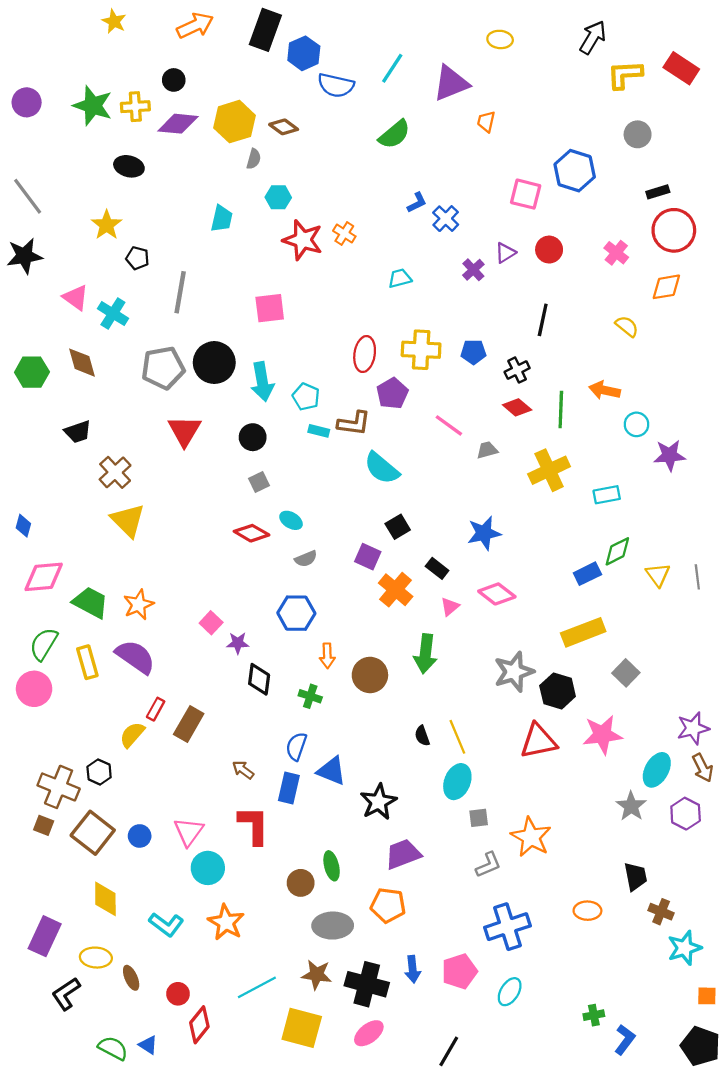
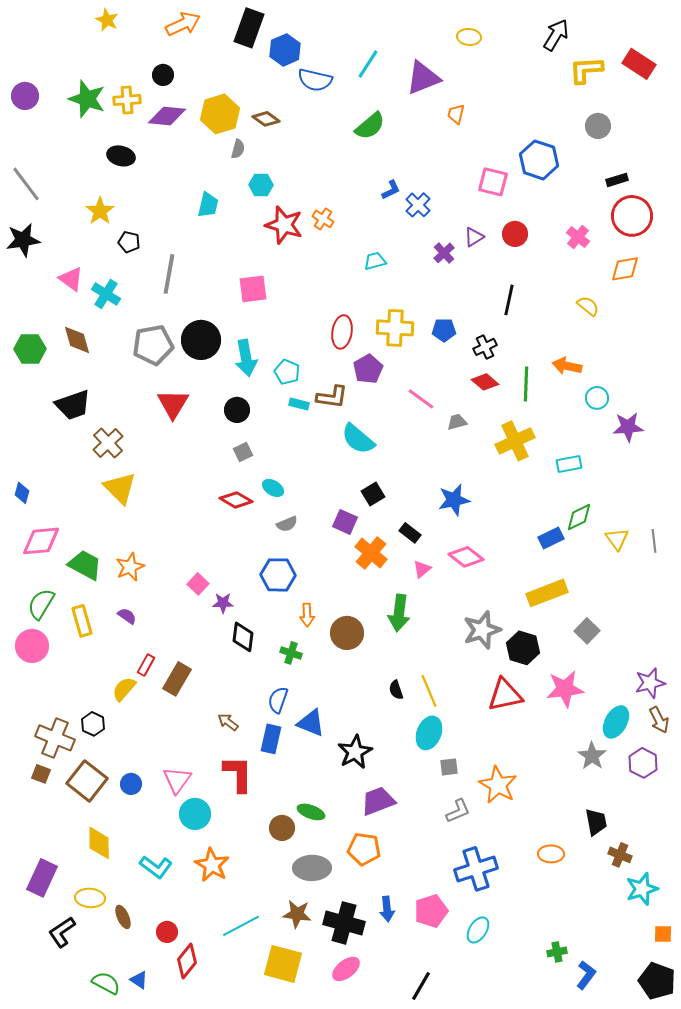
black trapezoid: (78, 432) -> (73, 405), size x1.4
purple semicircle: (135, 657) -> (127, 616), size x0.5
green ellipse: (332, 866) -> (311, 812), turned -56

